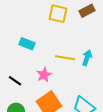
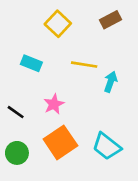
yellow square: (58, 14) -> (58, 24), moved, turned 30
yellow line: (65, 58) -> (84, 65), moved

